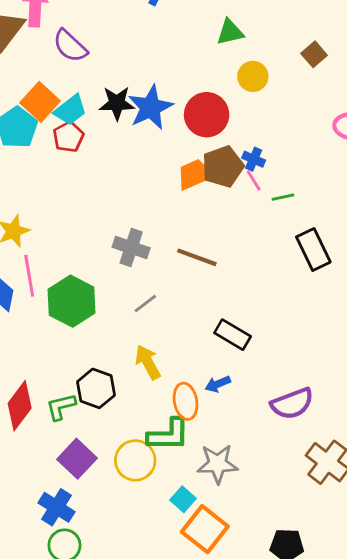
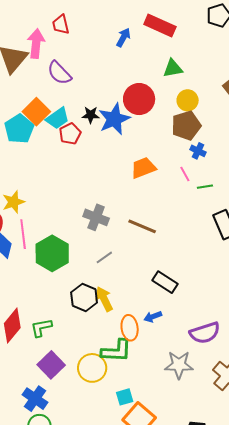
black star: (117, 103) -> (91, 115), size x0.7
red circle: (207, 115) -> (139, 99), moved
red pentagon: (68, 137) -> (70, 134), moved
blue cross: (254, 159) -> (198, 151), moved
brown pentagon: (223, 167) -> (186, 126), moved
black hexagon: (96, 388) -> (84, 298), moved
gray star: (217, 464) -> (179, 365), moved
cyan square: (183, 499) -> (125, 397), turned 30

